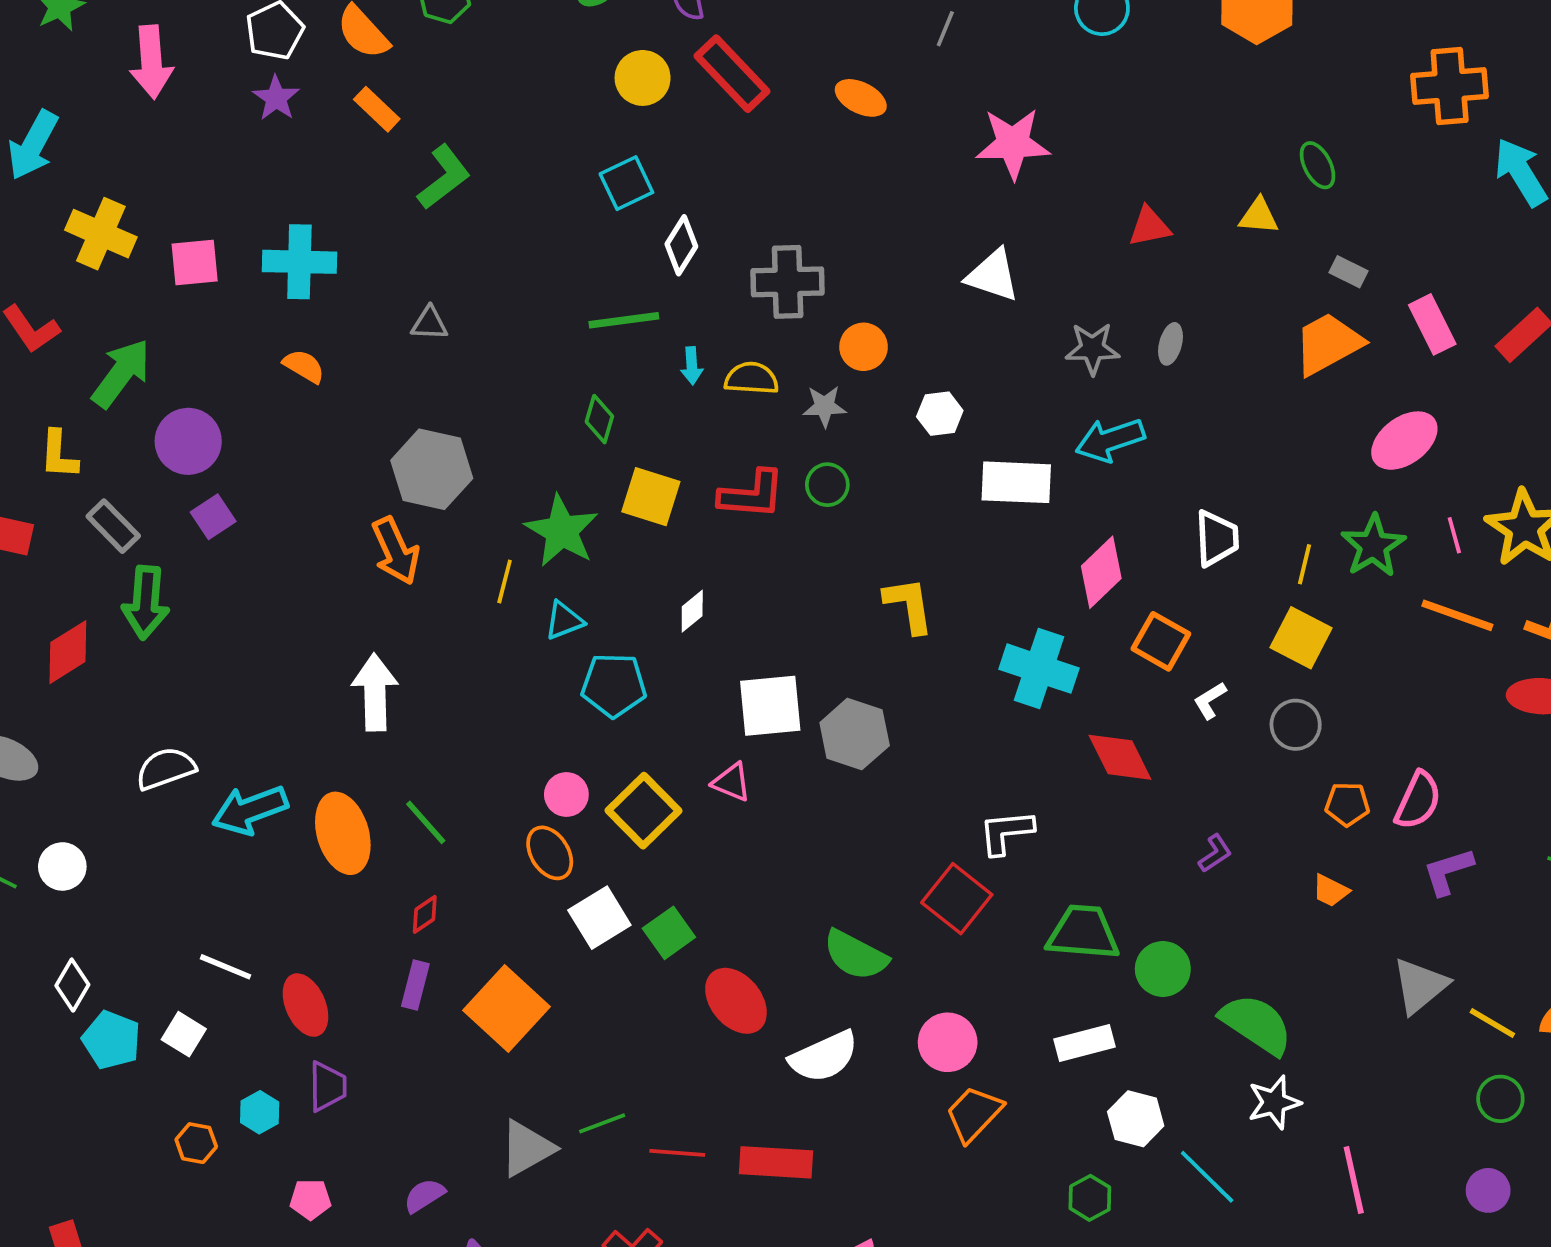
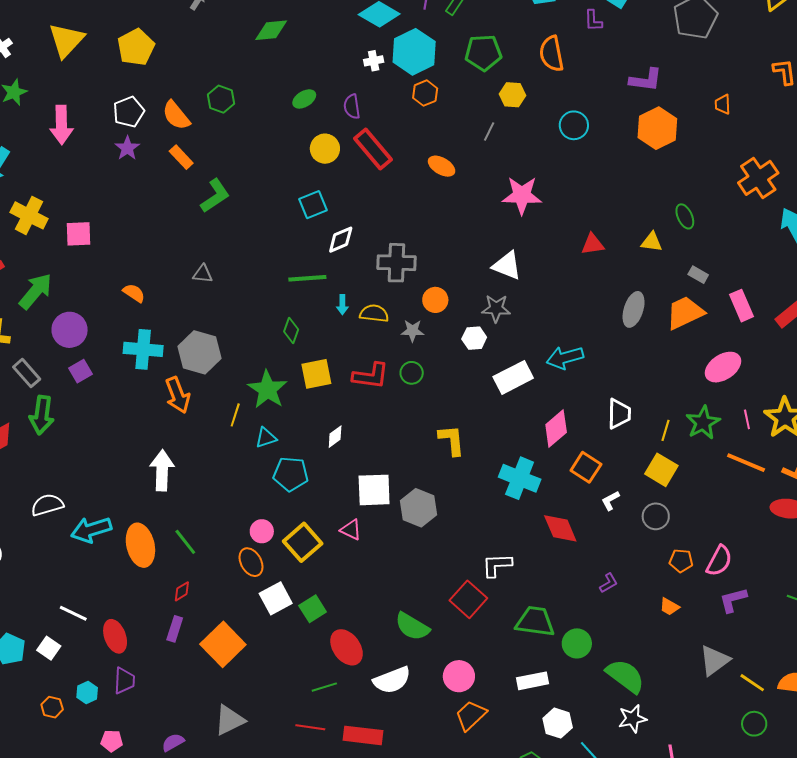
orange cross: (1450, 86) -> (758, 178), turned -33
white diamond: (681, 245) -> (341, 240), turned 32
cyan cross: (299, 262) -> (143, 349), moved
gray ellipse: (1171, 344) -> (634, 309), moved, size x1.6
gray star: (1092, 349) -> (496, 308), moved
white rectangle: (1016, 482) -> (513, 377), turned -33
yellow square: (651, 497) -> (316, 374), turned -32
green line: (602, 1123) -> (324, 687), moved

